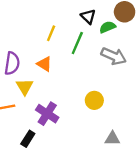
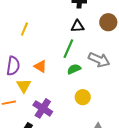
black triangle: (88, 17) -> (78, 26), turned -48
green semicircle: (107, 27) -> (74, 69), moved
yellow line: (51, 33) -> (24, 29), moved

